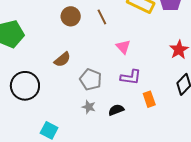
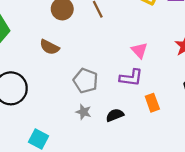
pink triangle: (123, 47) -> (139, 50), moved
brown semicircle: (62, 60) -> (50, 47), moved, turned 66

